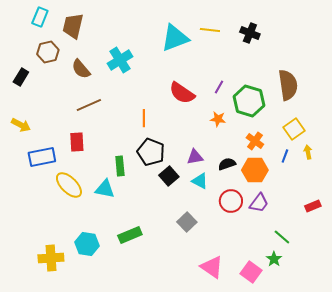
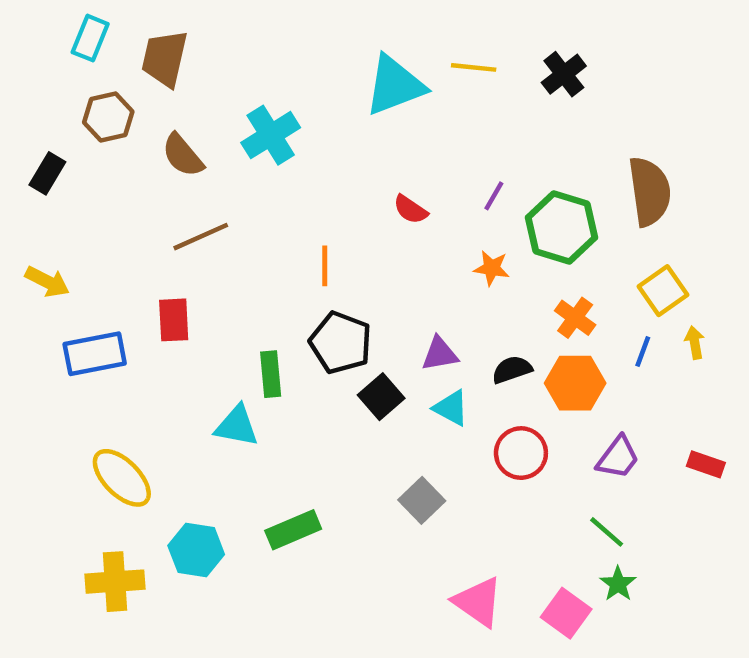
black cross: (250, 33) -> (564, 74), turned 30
red semicircle: (182, 93) -> (410, 209), size x0.6
yellow ellipse: (69, 185) -> (122, 478), moved
purple trapezoid: (259, 203) -> (618, 458), moved
red rectangle: (313, 206) -> (706, 464), turned 42
green line: (282, 237) -> (607, 532), moved

